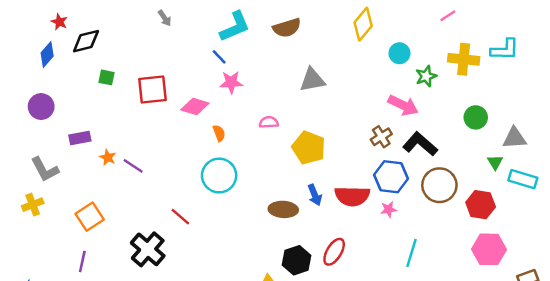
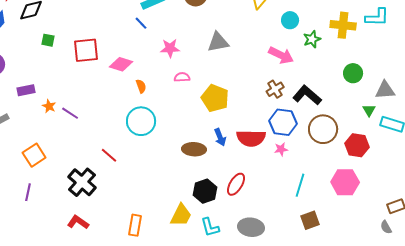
pink star: (231, 82) -> (170, 48), moved
pink arrow: (403, 105) -> (281, 55), moved
pink hexagon: (489, 249) -> (345, 182), moved

